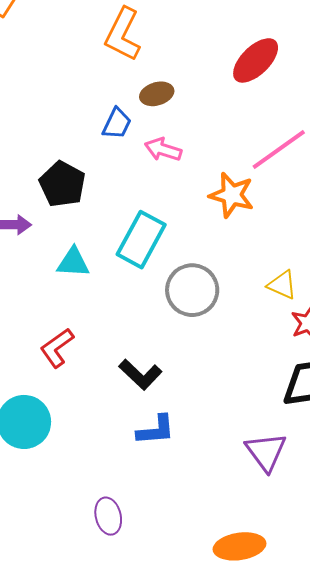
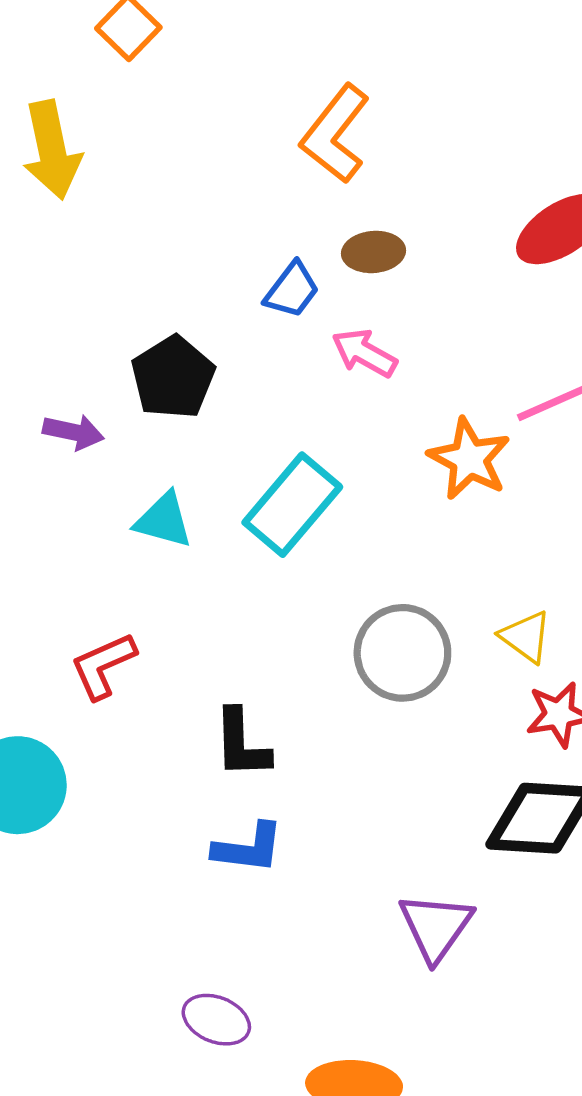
gray circle: (192, 290) -> (402, 653), moved
black L-shape: (140, 375) -> (241, 744), turned 33
purple ellipse: (108, 516) -> (216, 1020), moved, turned -66

